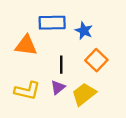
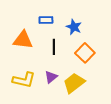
blue rectangle: (52, 23) -> (46, 20), size x0.6
black line: (61, 65) -> (54, 47), moved

